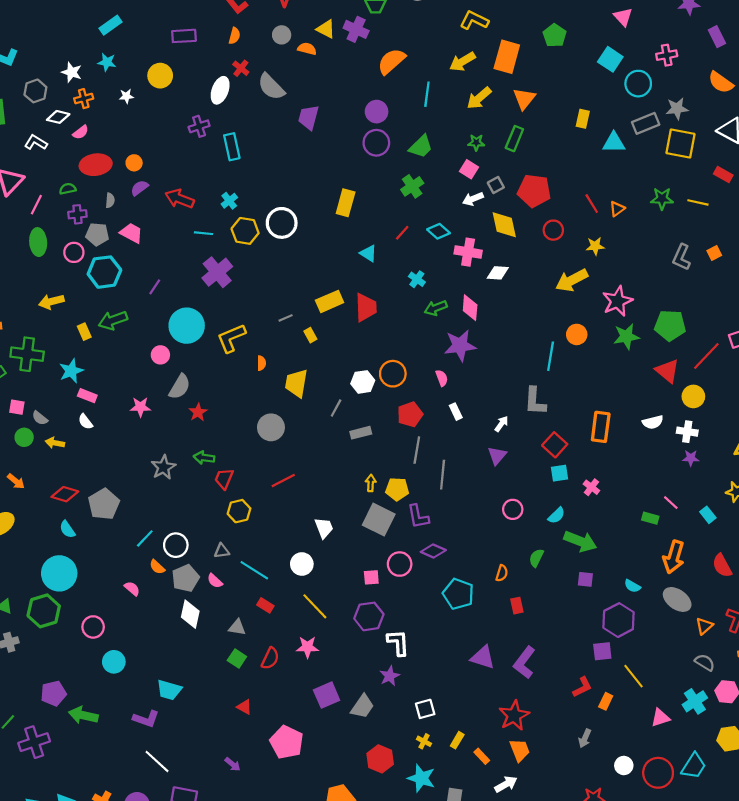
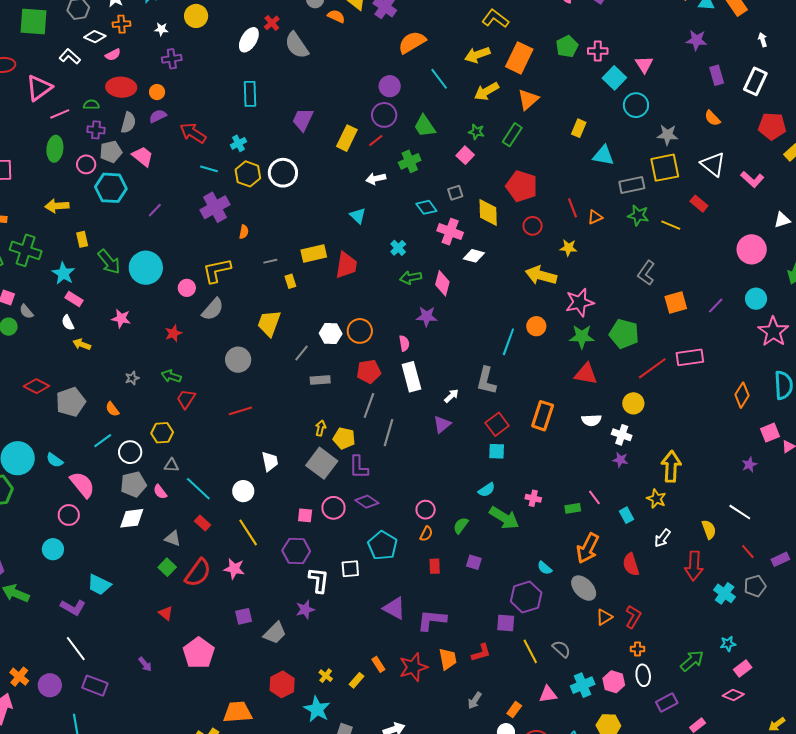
pink triangle: (623, 17) -> (644, 64), moved
pink cross: (667, 55) -> (598, 51), moved
orange semicircle: (721, 82) -> (712, 118), size x0.7
cyan line: (427, 94) -> (439, 79), turned -55
purple trapezoid: (309, 117) -> (303, 120), moved
gray rectangle: (646, 123) -> (632, 185), moved
purple cross: (199, 126) -> (172, 59), moved
yellow square: (680, 144) -> (665, 168), turned -32
green trapezoid: (421, 147) -> (425, 126), turned 90
gray square: (496, 185) -> (455, 193), moved
white arrow: (473, 199) -> (376, 179), moved
gray semicircle: (110, 200) -> (128, 123), size x1.5
yellow rectangle: (346, 203) -> (347, 138), moved
pink line: (36, 205) -> (60, 114), turned 30
red line: (402, 233) -> (376, 141), moved
gray pentagon: (97, 234) -> (111, 152), turned -30
orange square: (714, 253) -> (676, 302), moved, size x1.6
yellow arrow: (572, 280) -> (541, 275), turned 32
green arrow: (113, 320) -> (109, 262), moved, turned -120
cyan circle: (187, 326) -> (146, 268), moved
purple star: (460, 346) -> (427, 316), size x0.7
pink circle: (160, 355) -> (187, 288), moved
orange semicircle: (261, 363) -> (244, 232), moved
cyan star: (71, 371) -> (63, 273), turned -30
red triangle: (667, 371) -> (586, 374), moved, turned -40
gray semicircle: (180, 387) -> (213, 309), moved
white rectangle: (456, 412) -> (411, 377), size x1.8
yellow arrow: (55, 443) -> (82, 344), moved
gray star: (163, 467) -> (132, 378), size x0.6
pink cross: (591, 487) -> (533, 498), moved, turned -35
pink circle: (513, 509) -> (426, 510), moved
yellow hexagon: (239, 511) -> (162, 433), moved
green rectangle: (650, 518) -> (573, 508), turned -35
cyan semicircle: (67, 529) -> (55, 460), moved, turned -30
orange semicircle: (157, 567) -> (112, 409), moved
purple square: (585, 579) -> (474, 562), moved
pink semicircle: (132, 589) -> (82, 485), size x1.8
white diamond: (190, 614) -> (132, 518), turned 60
pink circle: (93, 627) -> (69, 515), moved
red semicircle: (270, 658) -> (198, 573), size x1.4
gray semicircle: (705, 662) -> (561, 649), moved
purple L-shape: (524, 663) -> (432, 620), turned 48
purple square: (327, 695) -> (244, 616), size x0.7
orange rectangle: (606, 701) -> (514, 710), moved
white square: (425, 709) -> (350, 569), moved
orange trapezoid: (520, 750) -> (448, 659), moved
orange rectangle: (482, 756) -> (378, 664), moved

